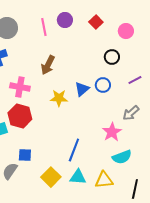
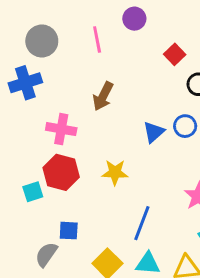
purple circle: (65, 20) -> (134, 19), moved
red square: (96, 22) -> (175, 54), moved
yellow star: (59, 98) -> (115, 172), moved

